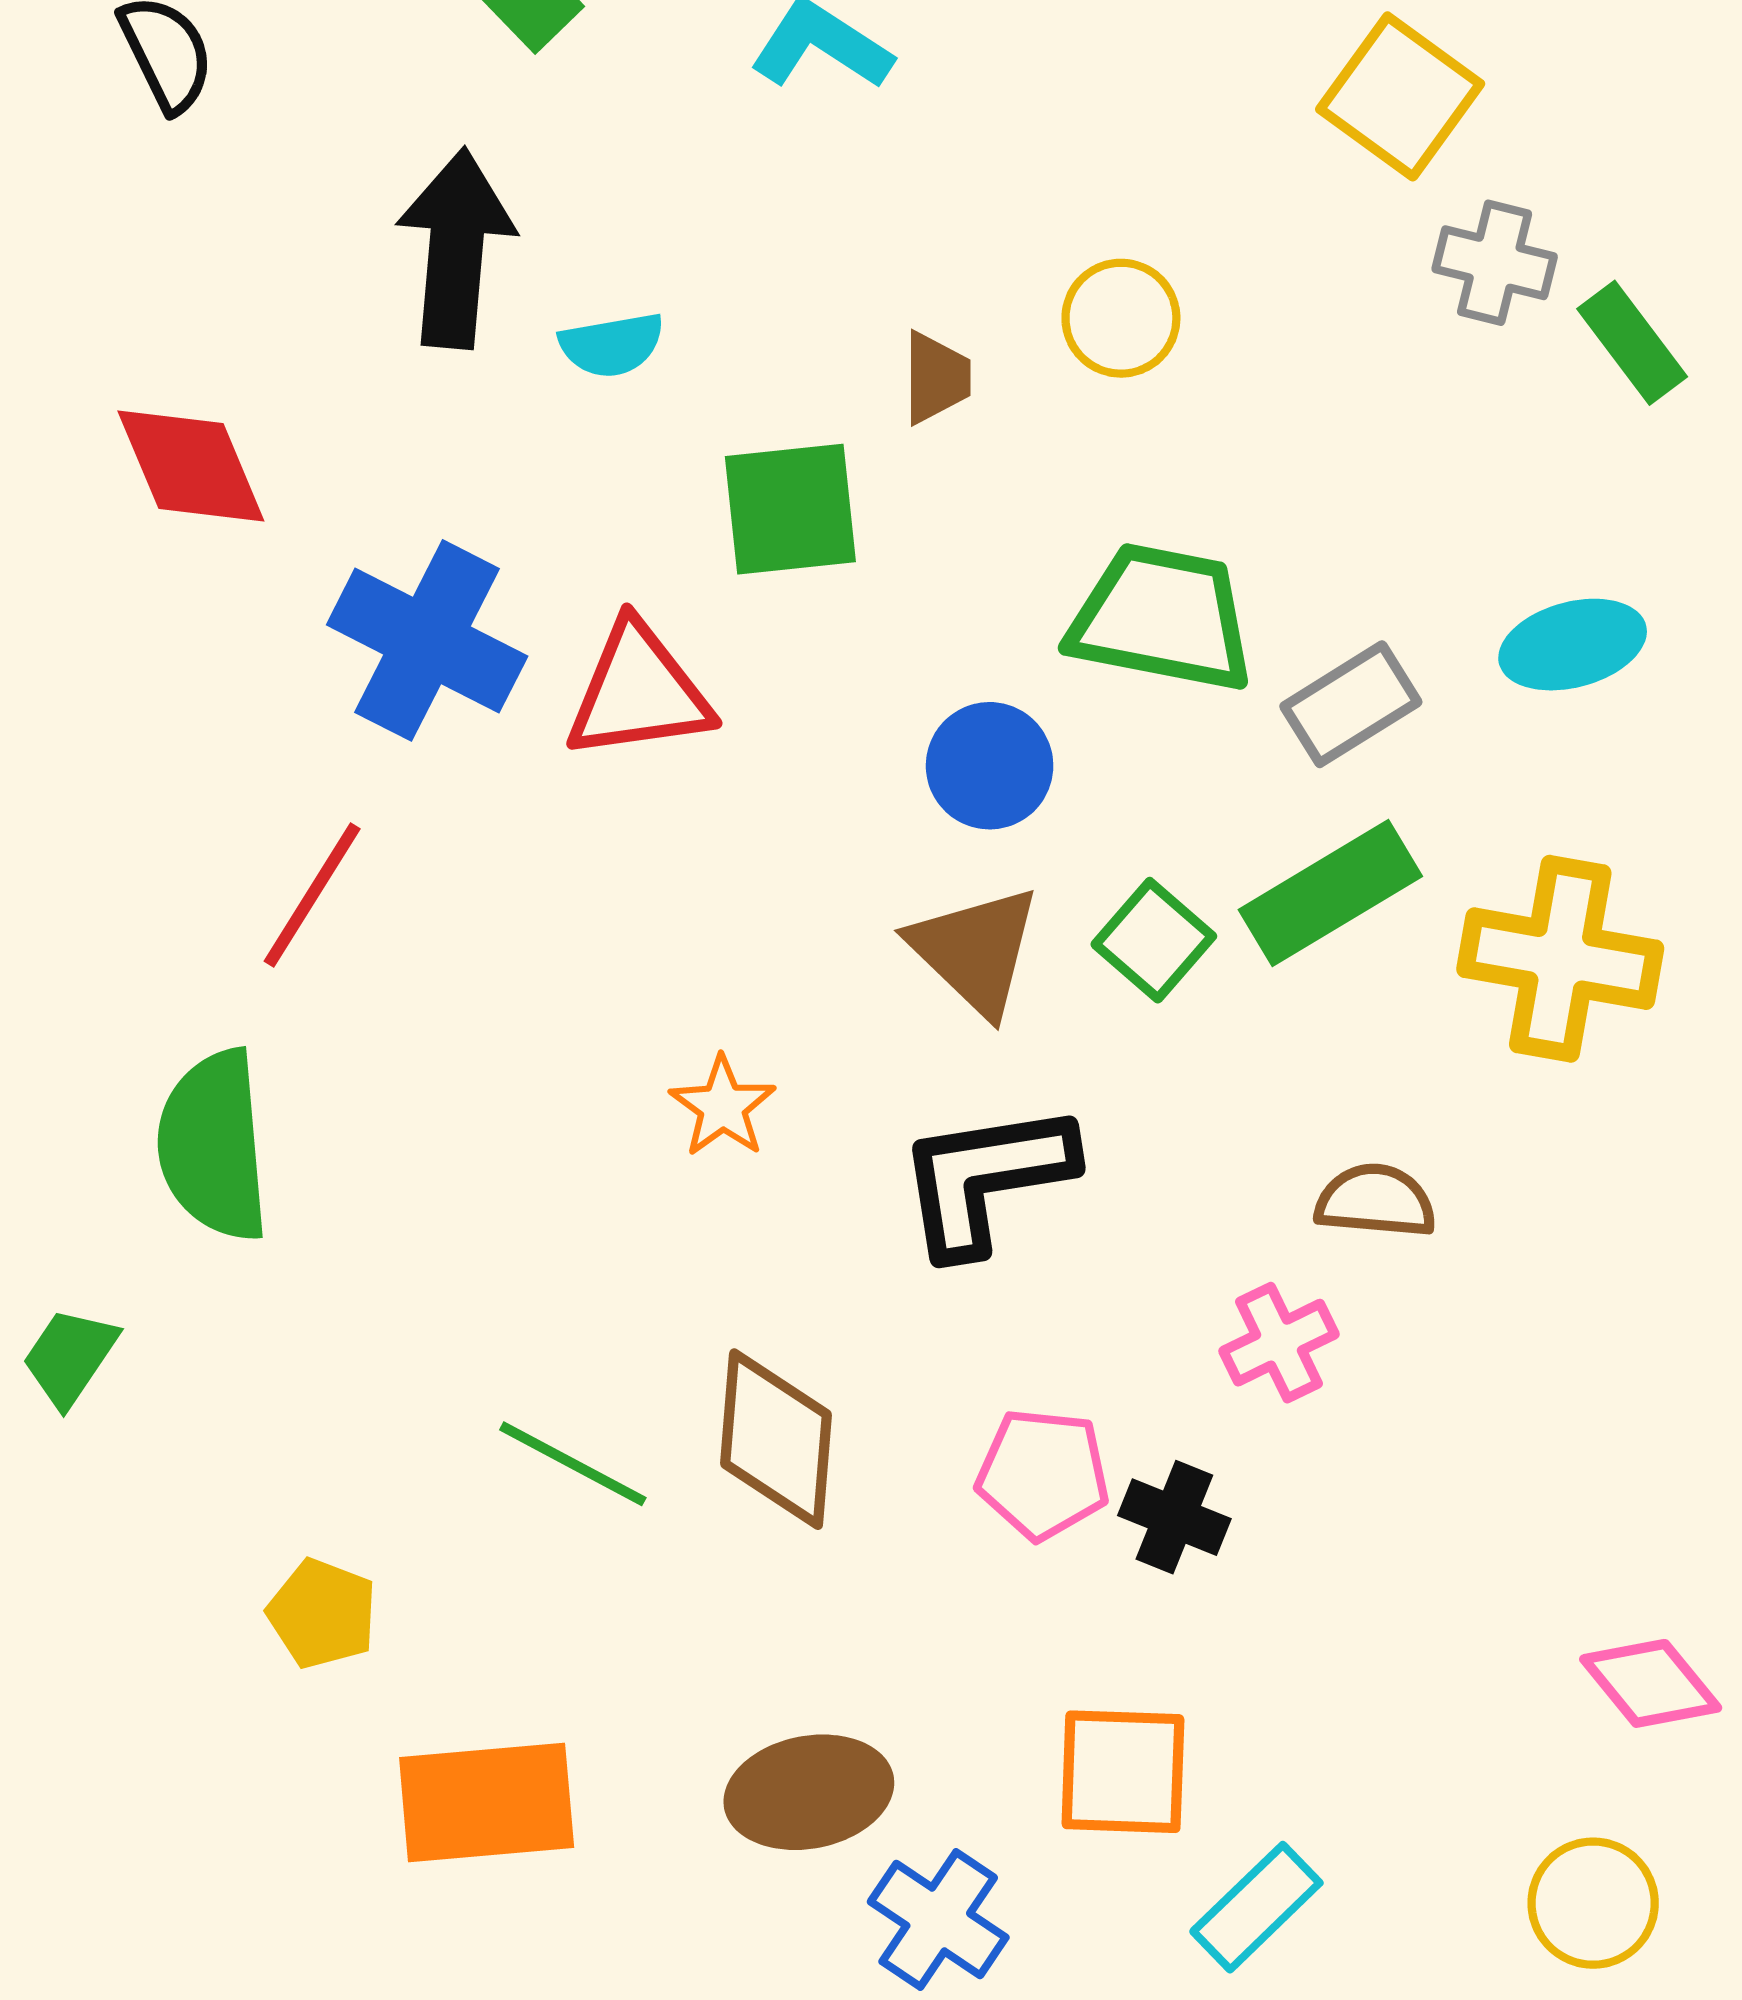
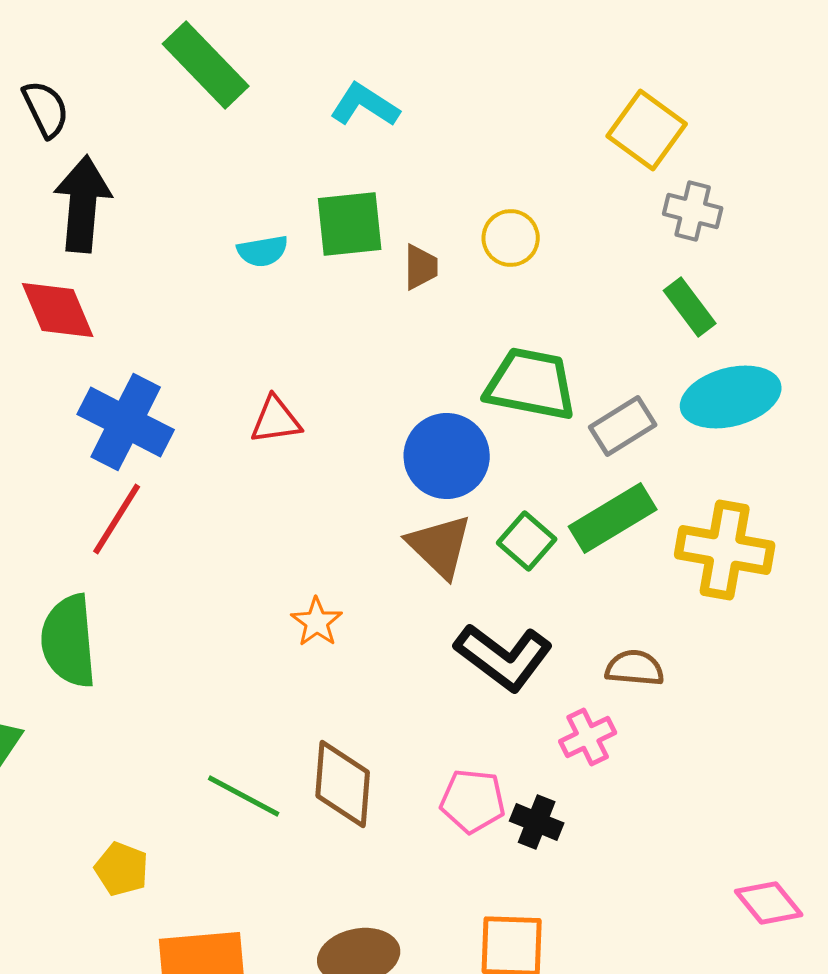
black arrow: (456, 248) -> (83, 204), moved
green rectangle: (1632, 343) -> (690, 307), moved
green square: (790, 509) -> (350, 224), moved
blue cross: (427, 640) -> (126, 422), moved
cyan ellipse: (1573, 645) -> (731, 397), size x1.4
red triangle: (638, 692) -> (276, 420), size x0.7
blue circle: (990, 766) -> (447, 456), size x1.4
black L-shape: (985, 1178) -> (504, 657), moved, turned -134

